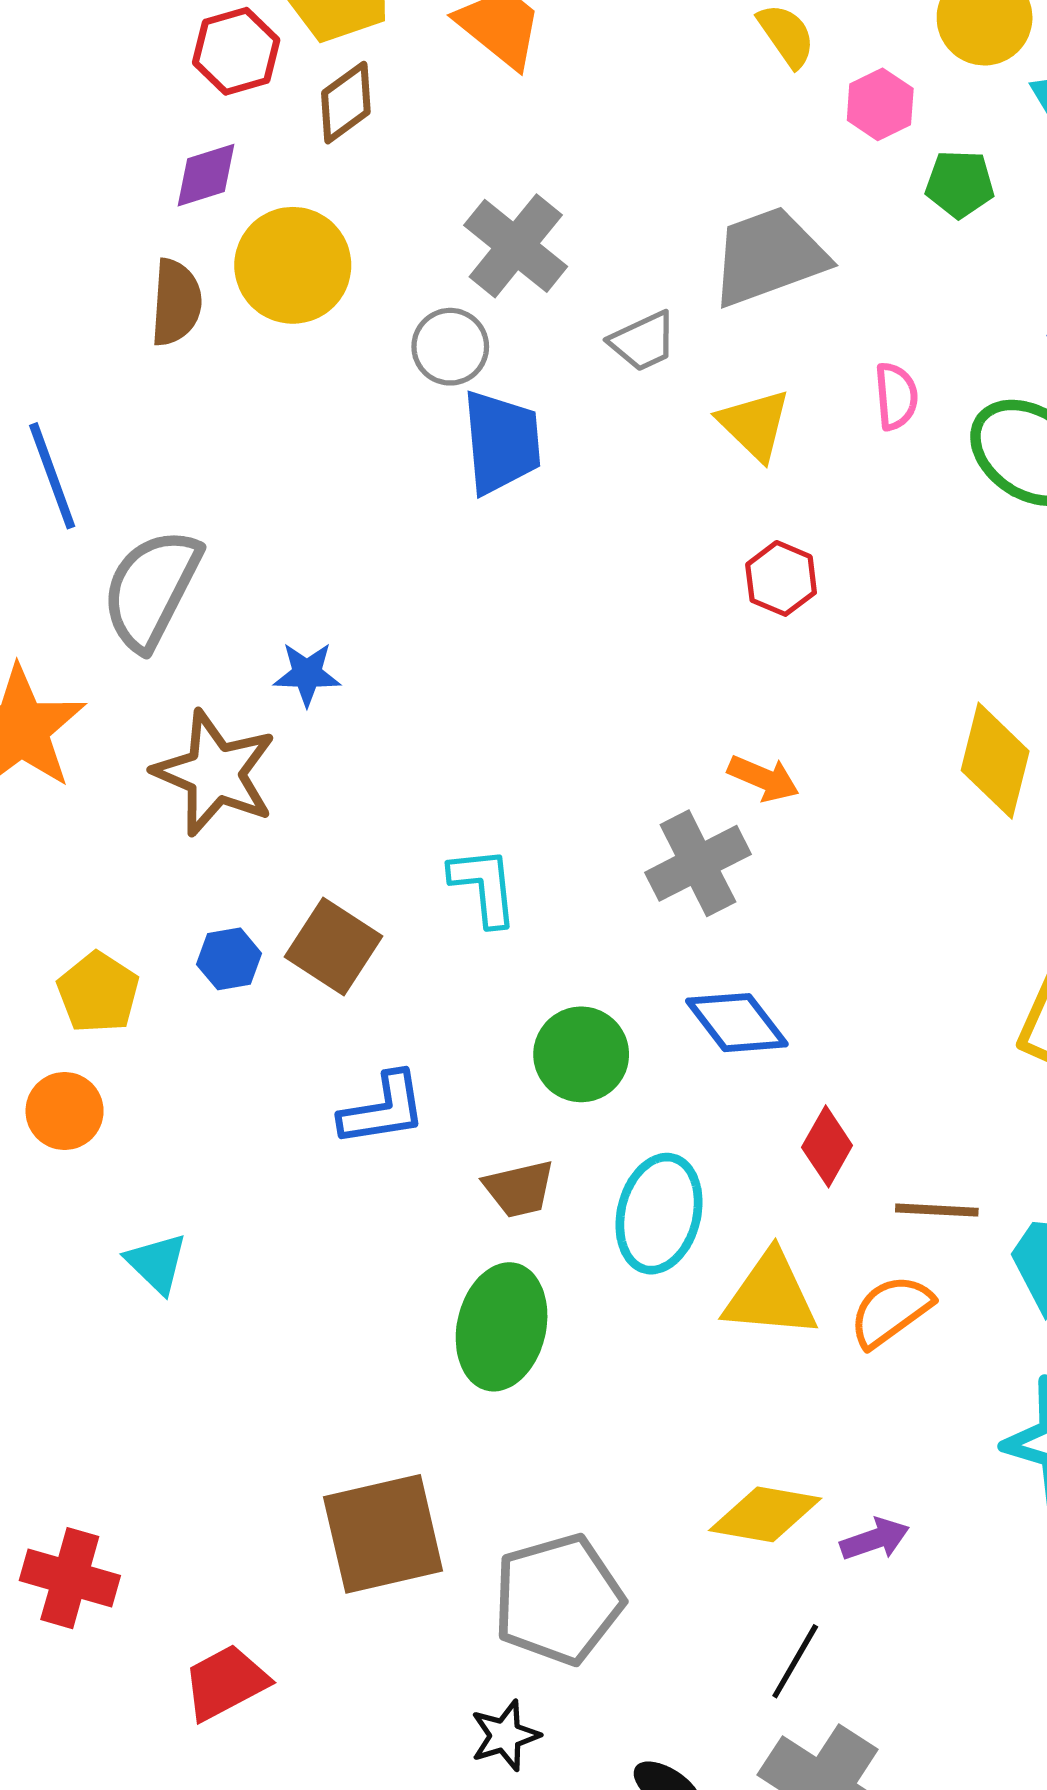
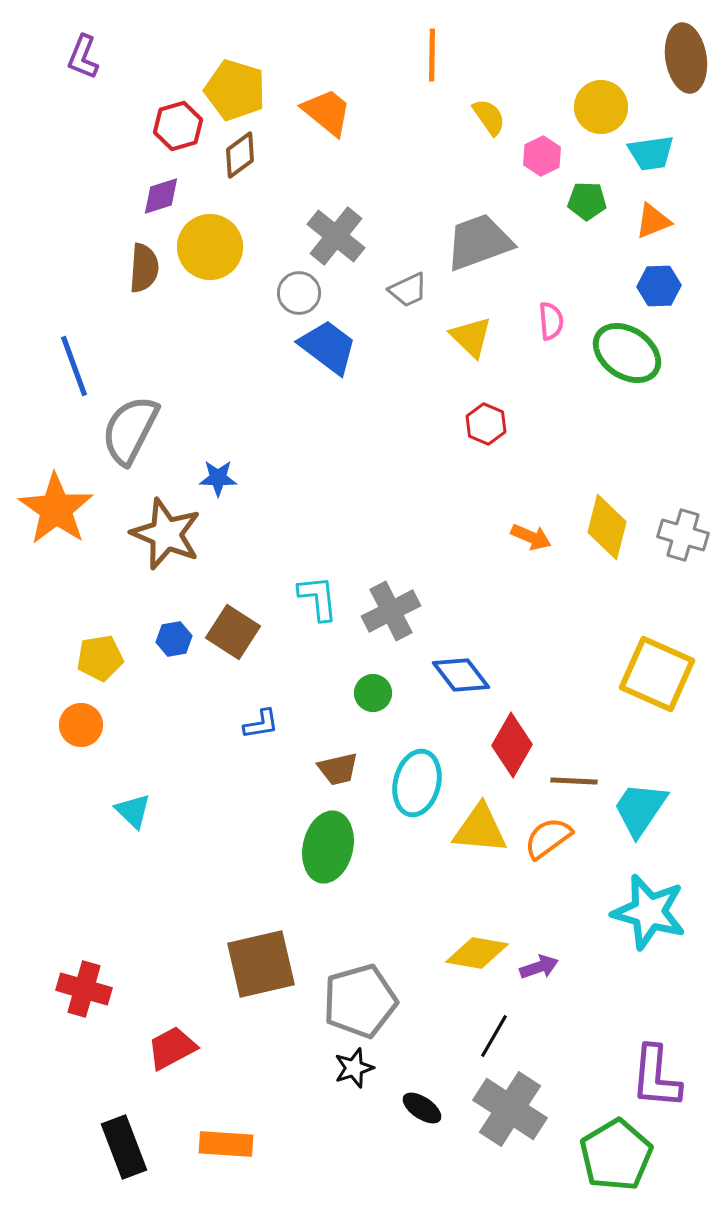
blue trapezoid: (502, 442) -> (328, 347), turned -48
orange arrow: (763, 778) -> (531, 537), moved
gray cross: (698, 863) -> (391, 611), moved
yellow pentagon: (98, 992) -> (100, 658), turned 30
green circle: (581, 1054) -> (373, 693), size x0.7
blue L-shape: (383, 1109) -> (261, 724), size x0.7
red diamond: (827, 1146) -> (512, 745), size x1.4
black star: (505, 1736) -> (354, 1068), moved

